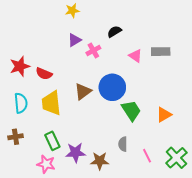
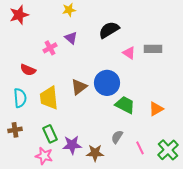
black semicircle: (114, 32) -> (109, 30), size x1.5
purple triangle: (74, 40) -> (71, 38), turned -48
pink cross: (93, 50) -> (50, 48), moved
red star: (20, 66) -> (19, 15), moved
red semicircle: (44, 74) -> (28, 70), moved
green trapezoid: (131, 110) -> (125, 105), turned -30
gray semicircle: (123, 144) -> (117, 137), turned 32

